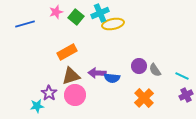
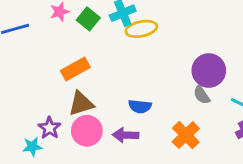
purple circle: (139, 66) -> (209, 71), moved, size x1.5
purple arrow: (97, 73) -> (126, 135), moved

